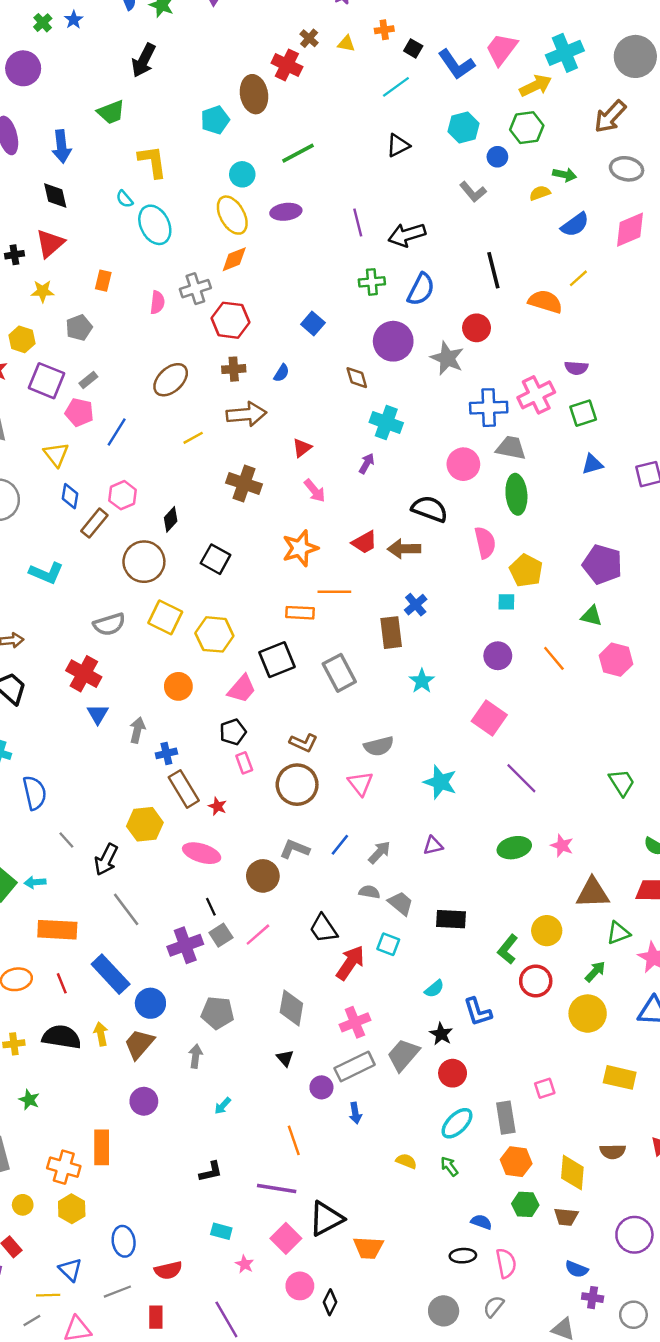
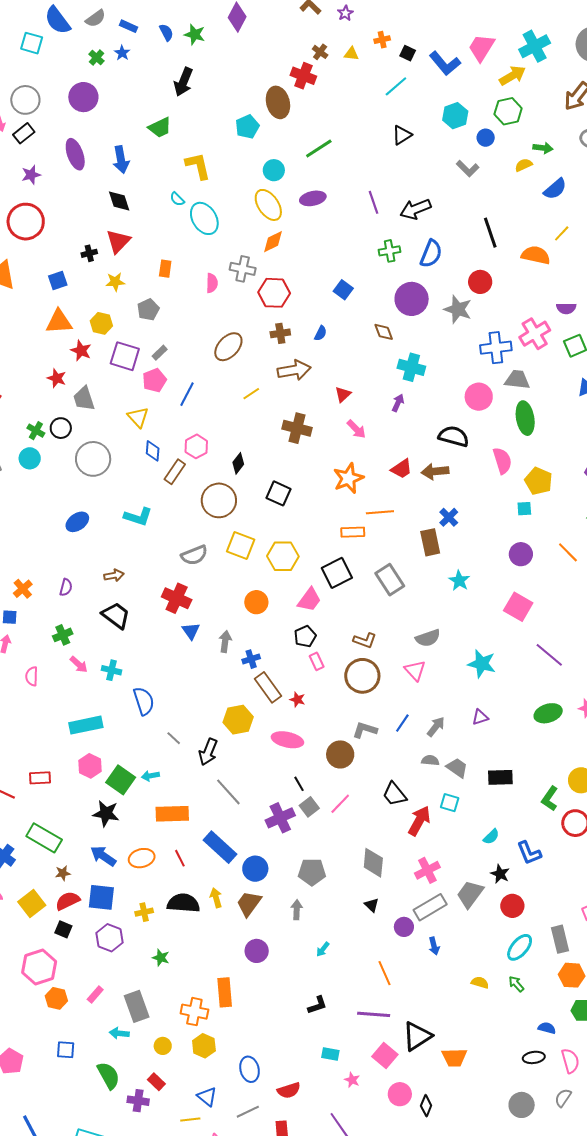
gray cross: (195, 289) -> (243, 269), turned 35
pink pentagon: (79, 412) -> (154, 380), turned -30

